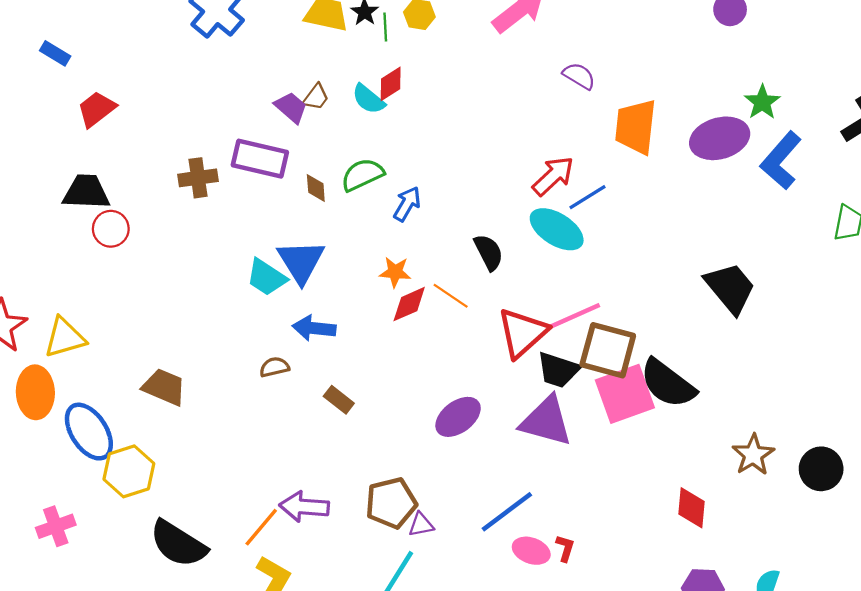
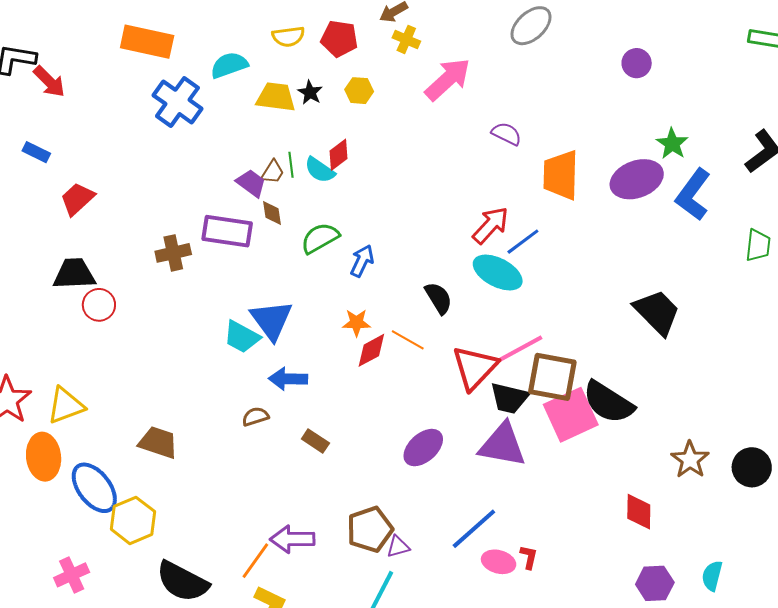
green line: (385, 27) -> (291, 165), moved
brown diamond: (316, 188) -> (272, 213), moved

